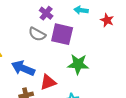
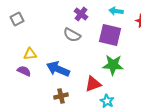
purple square: (62, 34) -> (110, 35), moved
red triangle: (48, 82) -> (93, 84), moved

